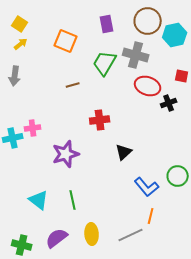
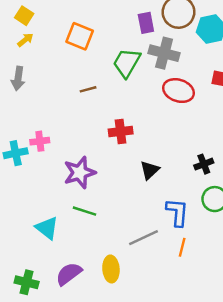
purple rectangle: (107, 24) -> (146, 23), moved
black cross: (169, 103) -> (204, 164), moved
blue L-shape: (147, 187) -> (177, 212), turned -135
green line: (73, 200) -> (84, 211), moved, turned -60
gray line: (131, 235) -> (144, 238), moved

